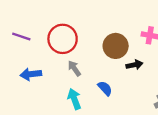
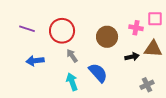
black arrow: (134, 65) -> (132, 57), moved
blue semicircle: (105, 88) -> (98, 73), size x1.5

